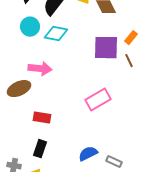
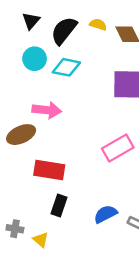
red rectangle: (42, 118) -> (49, 170), size x1.4
black rectangle: (40, 149) -> (59, 205), moved

